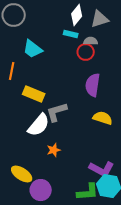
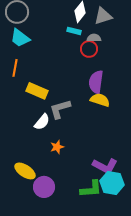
cyan trapezoid: (33, 49) -> (20, 38), moved
yellow semicircle: (103, 118) -> (100, 100), moved
white semicircle: (39, 125) -> (42, 122), size x0.7

